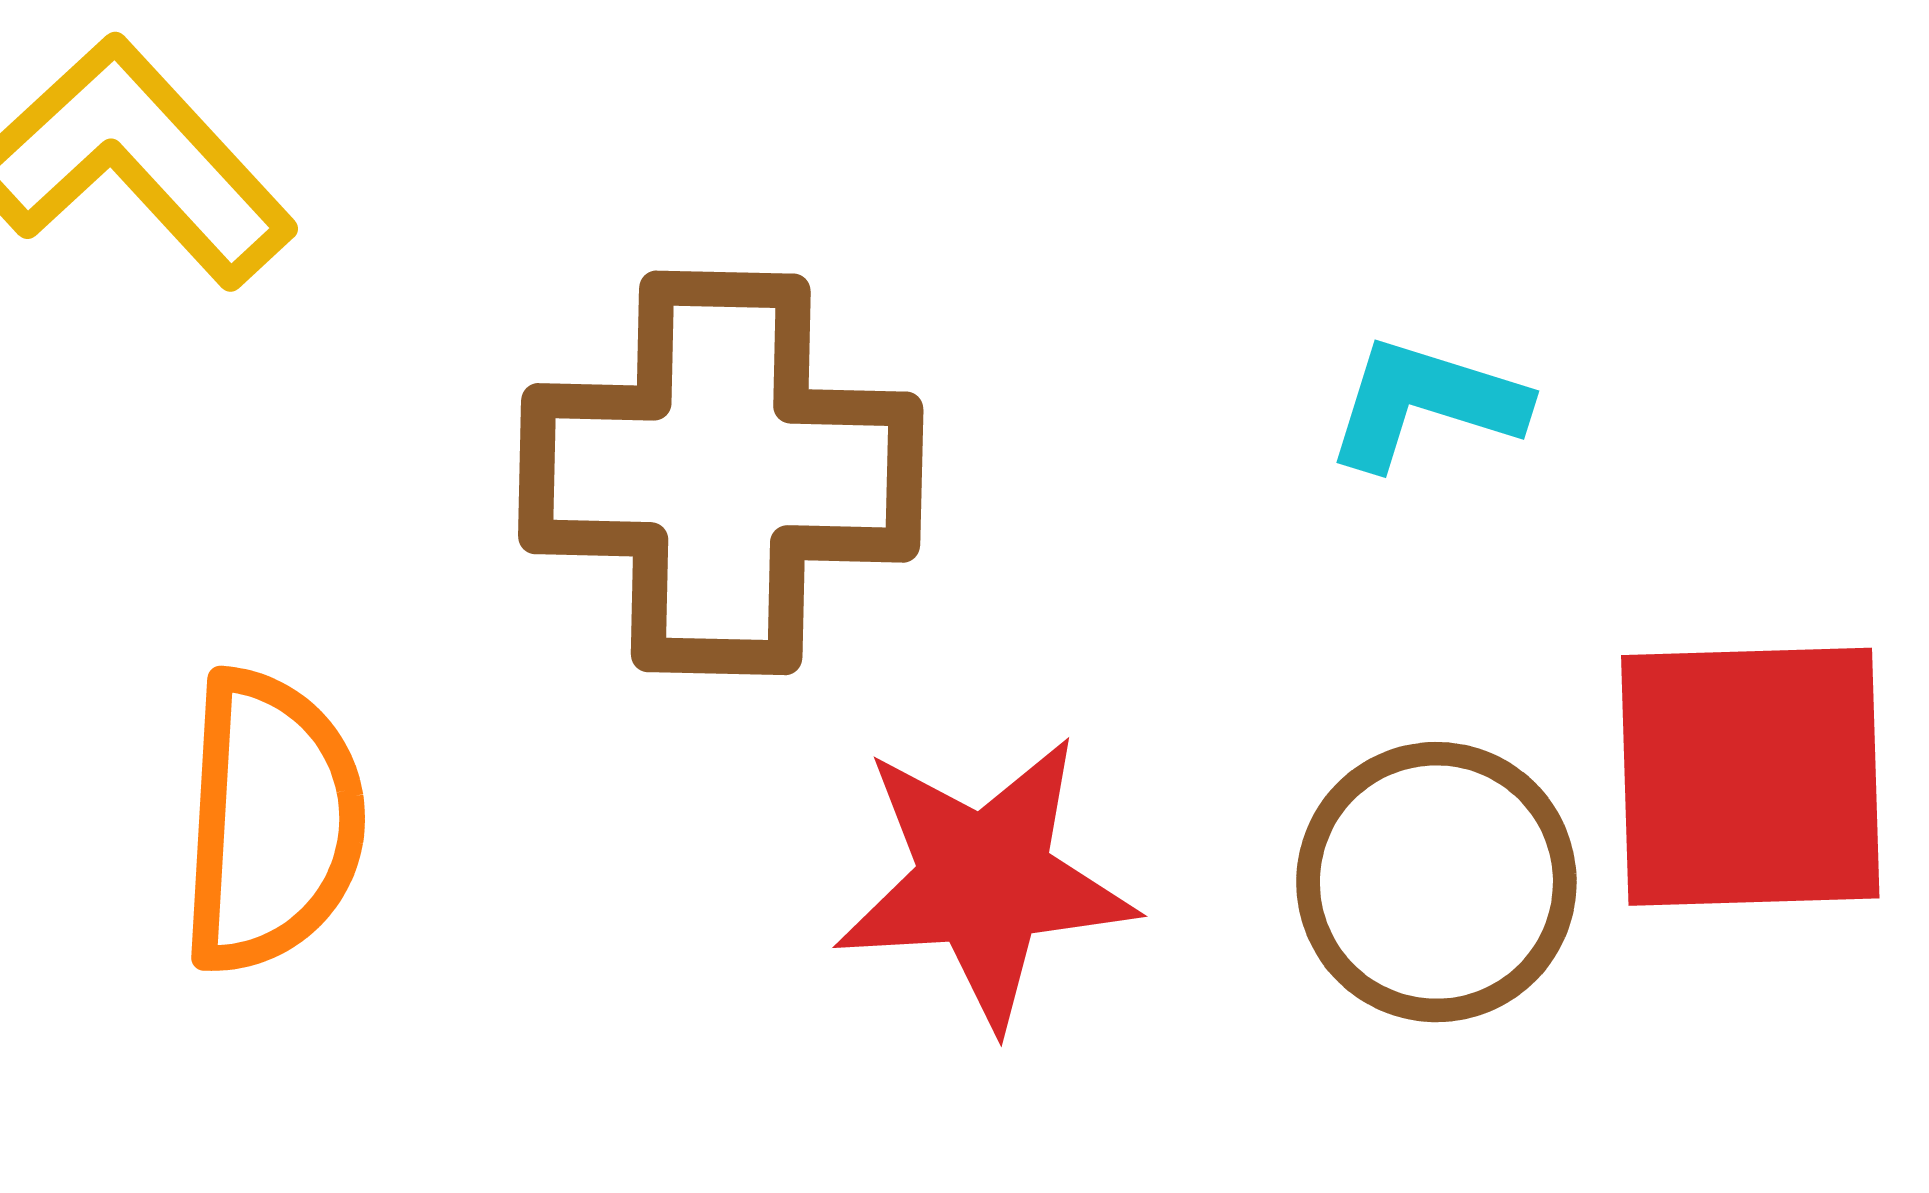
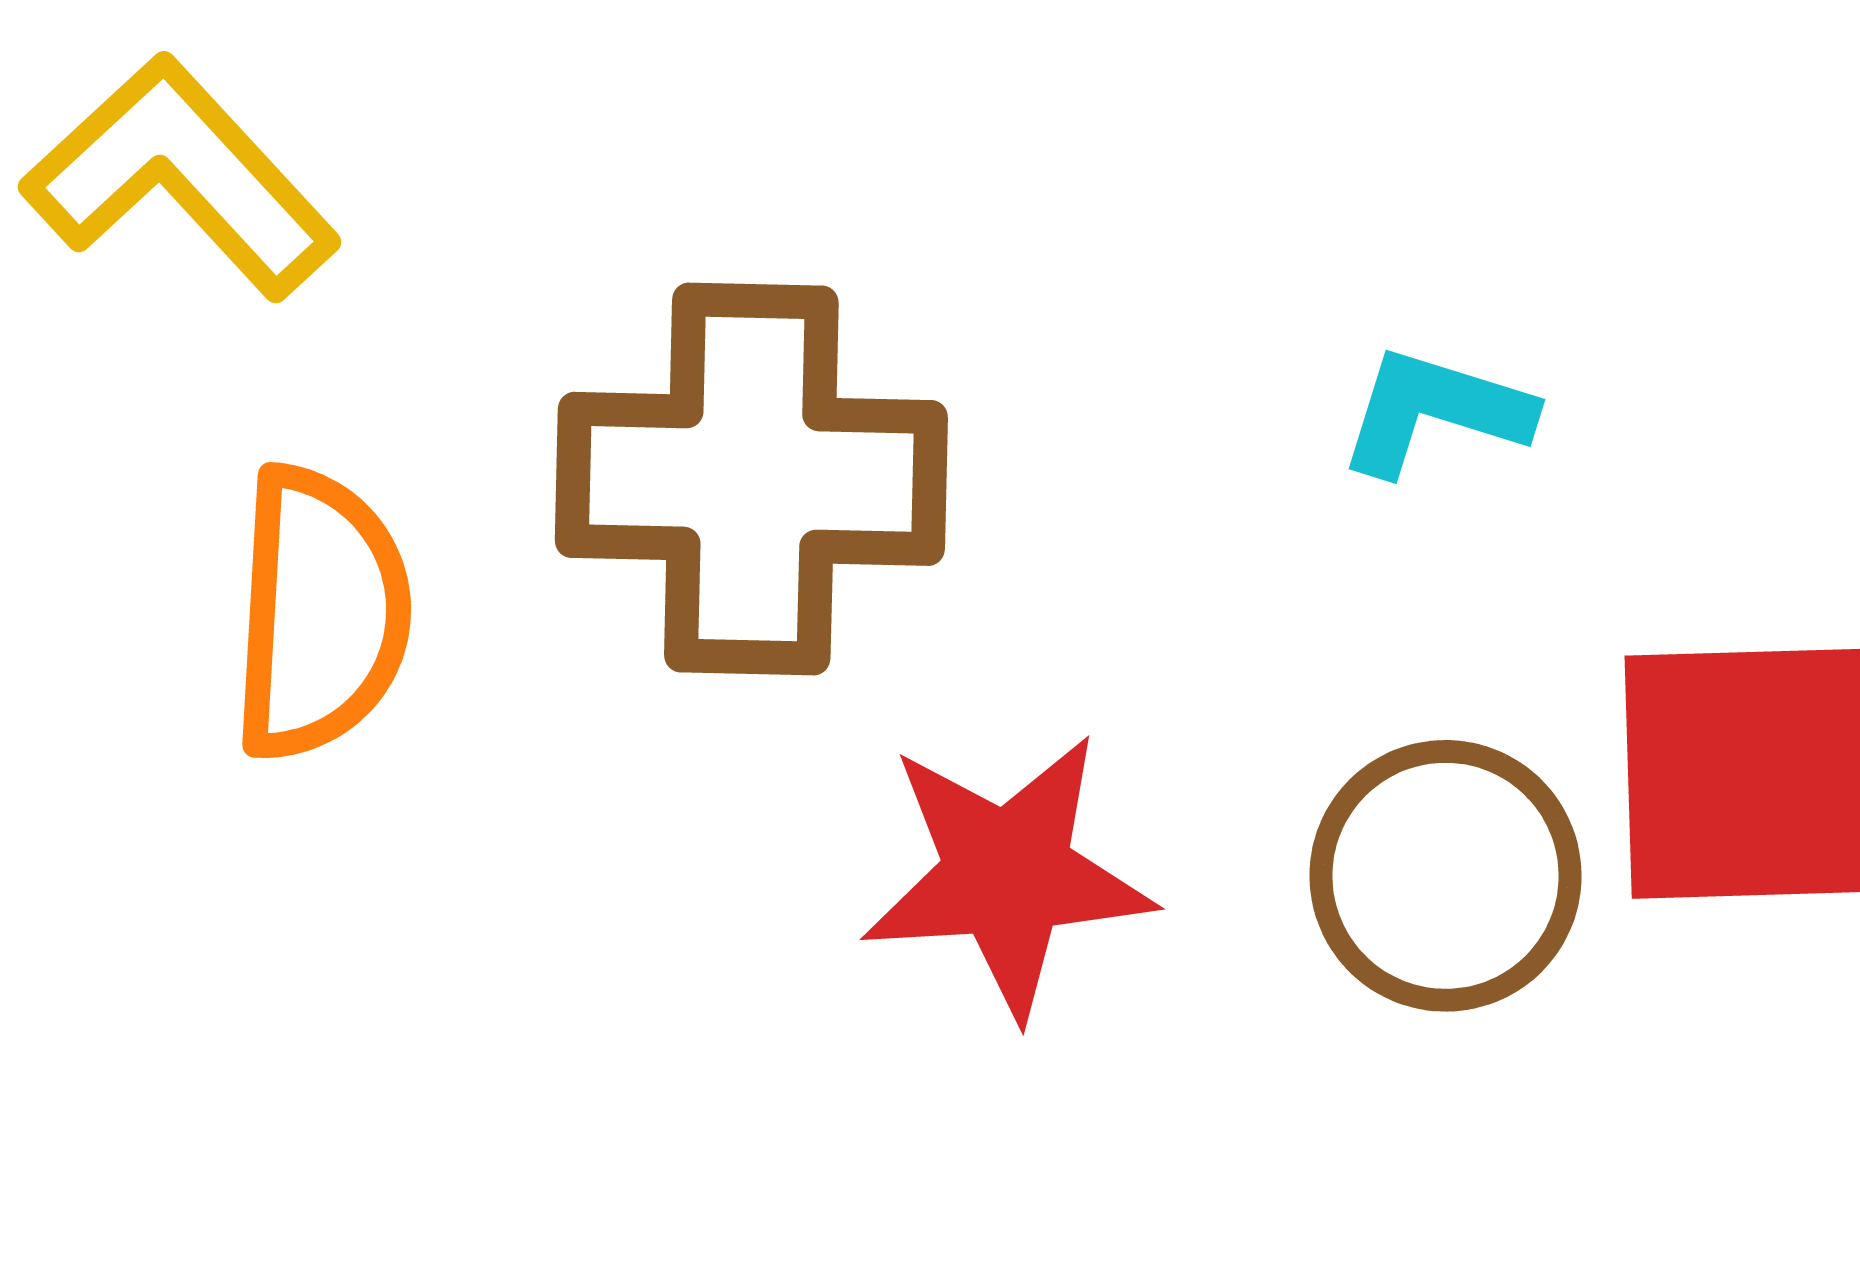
orange semicircle: (271, 822) -> (320, 613), moved

